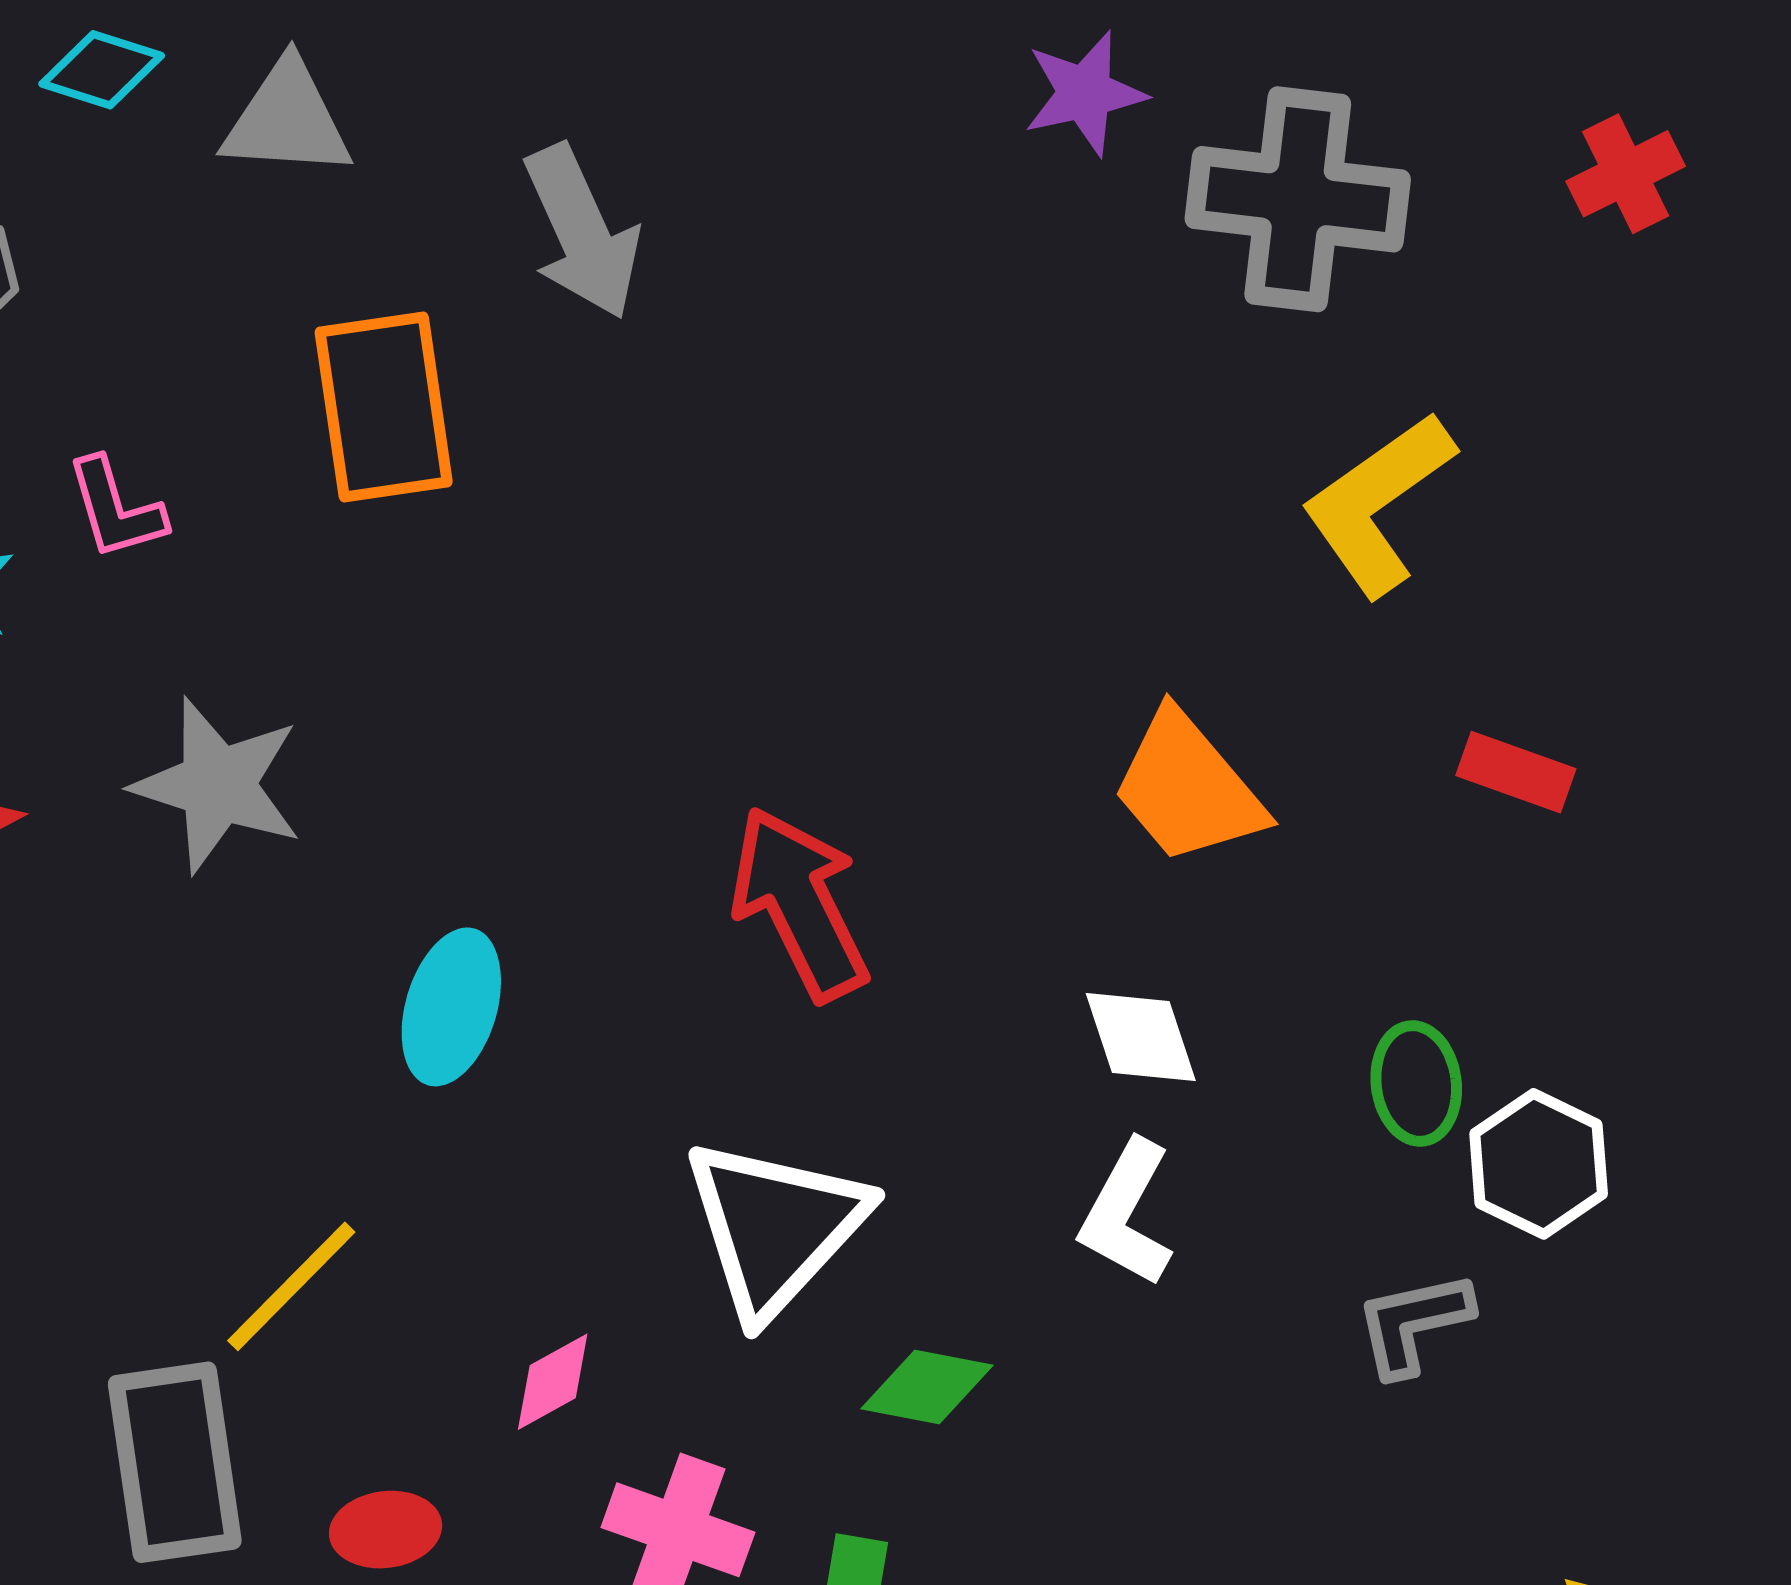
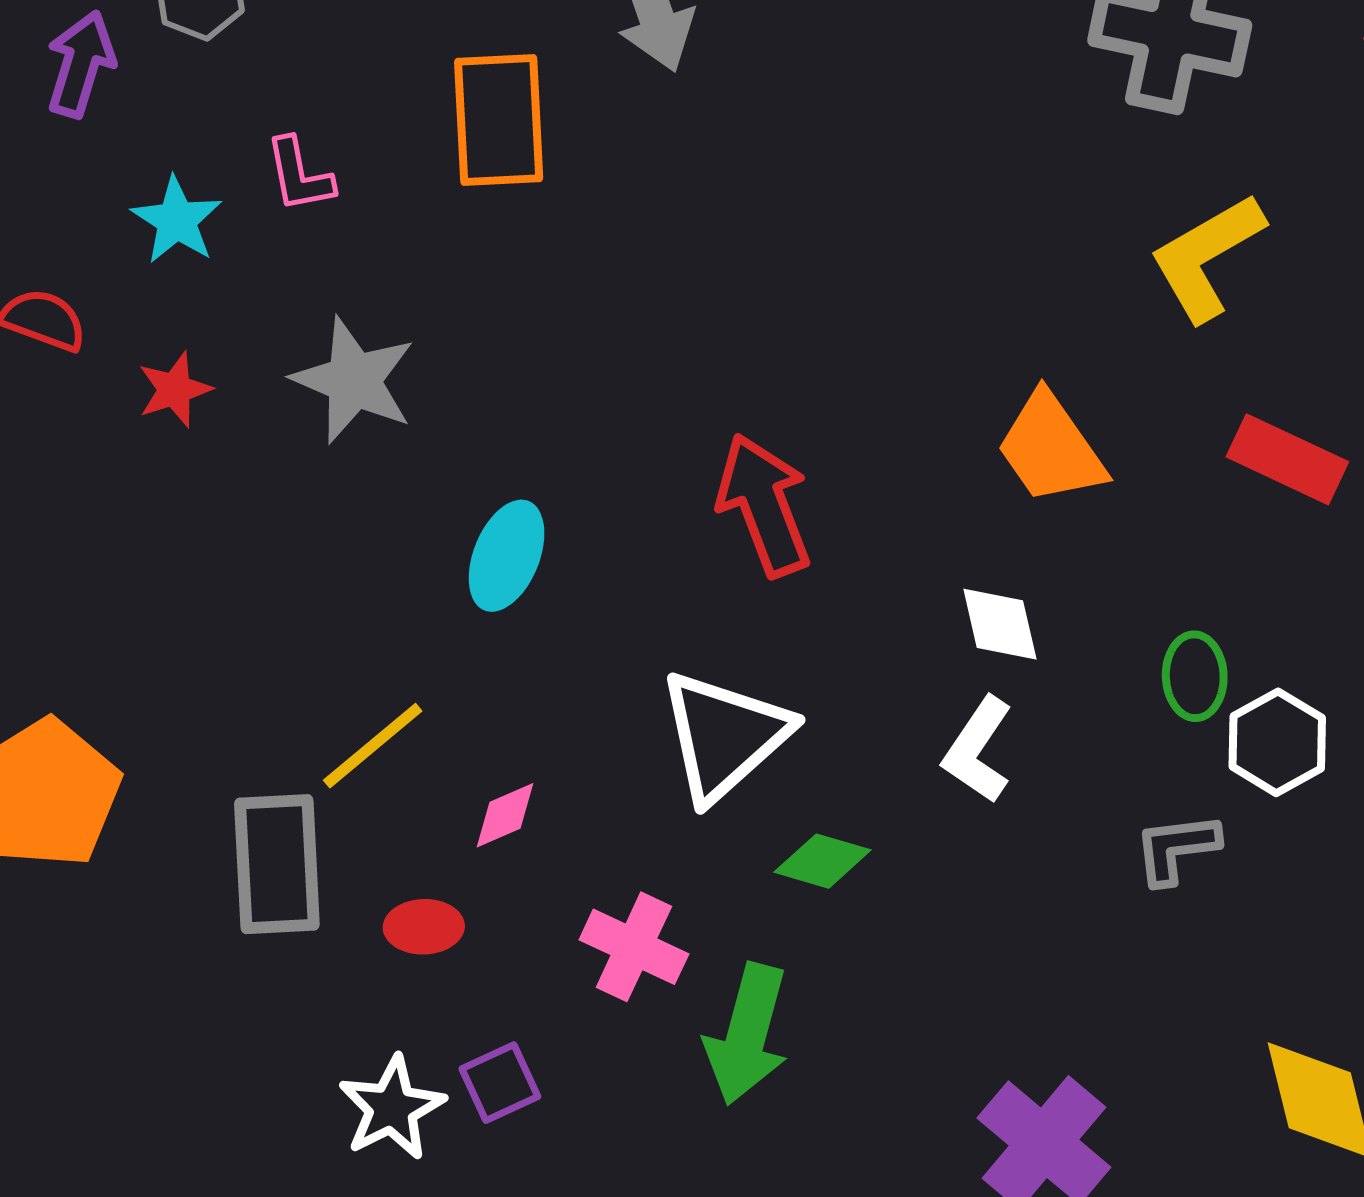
red rectangle: (1516, 772) -> (1287, 459), size x1.4
pink diamond: (553, 1382) -> (505, 815), moved

